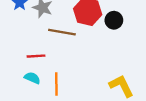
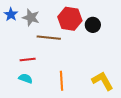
orange line: (56, 84) -> (62, 81), moved

